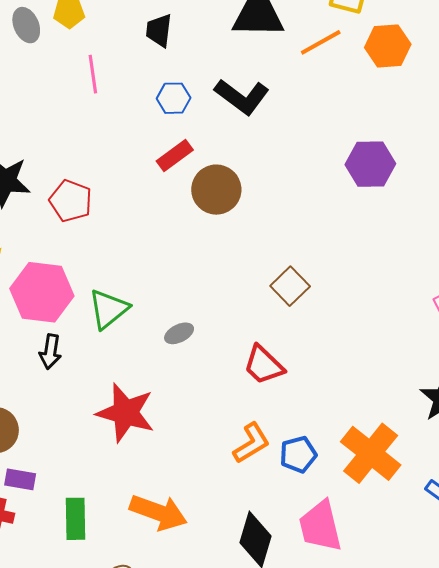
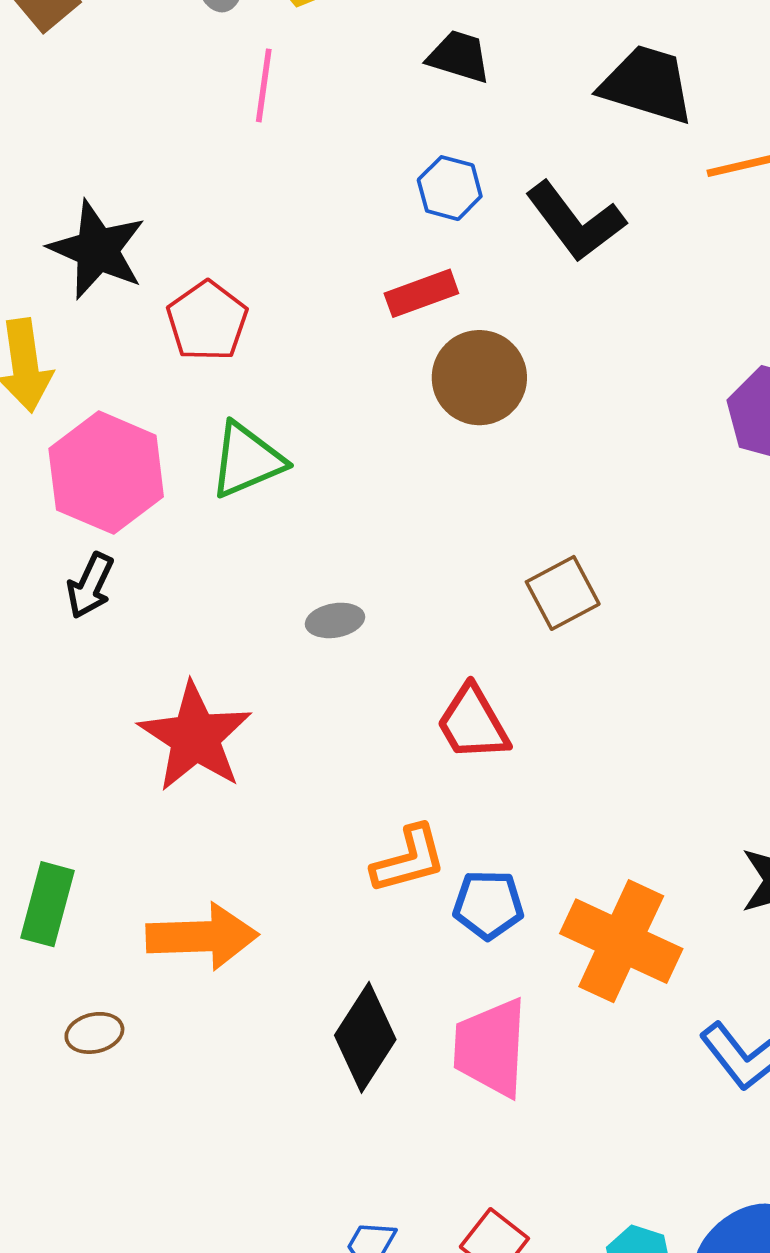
black trapezoid: (159, 30) -> (459, 57), turned 84
pink line: (93, 74) -> (264, 85), moved
green triangle: (108, 309) -> (247, 460), moved
orange cross: (371, 453) -> (621, 941), turned -30
orange arrow: (158, 512) -> (202, 936), turned -38

